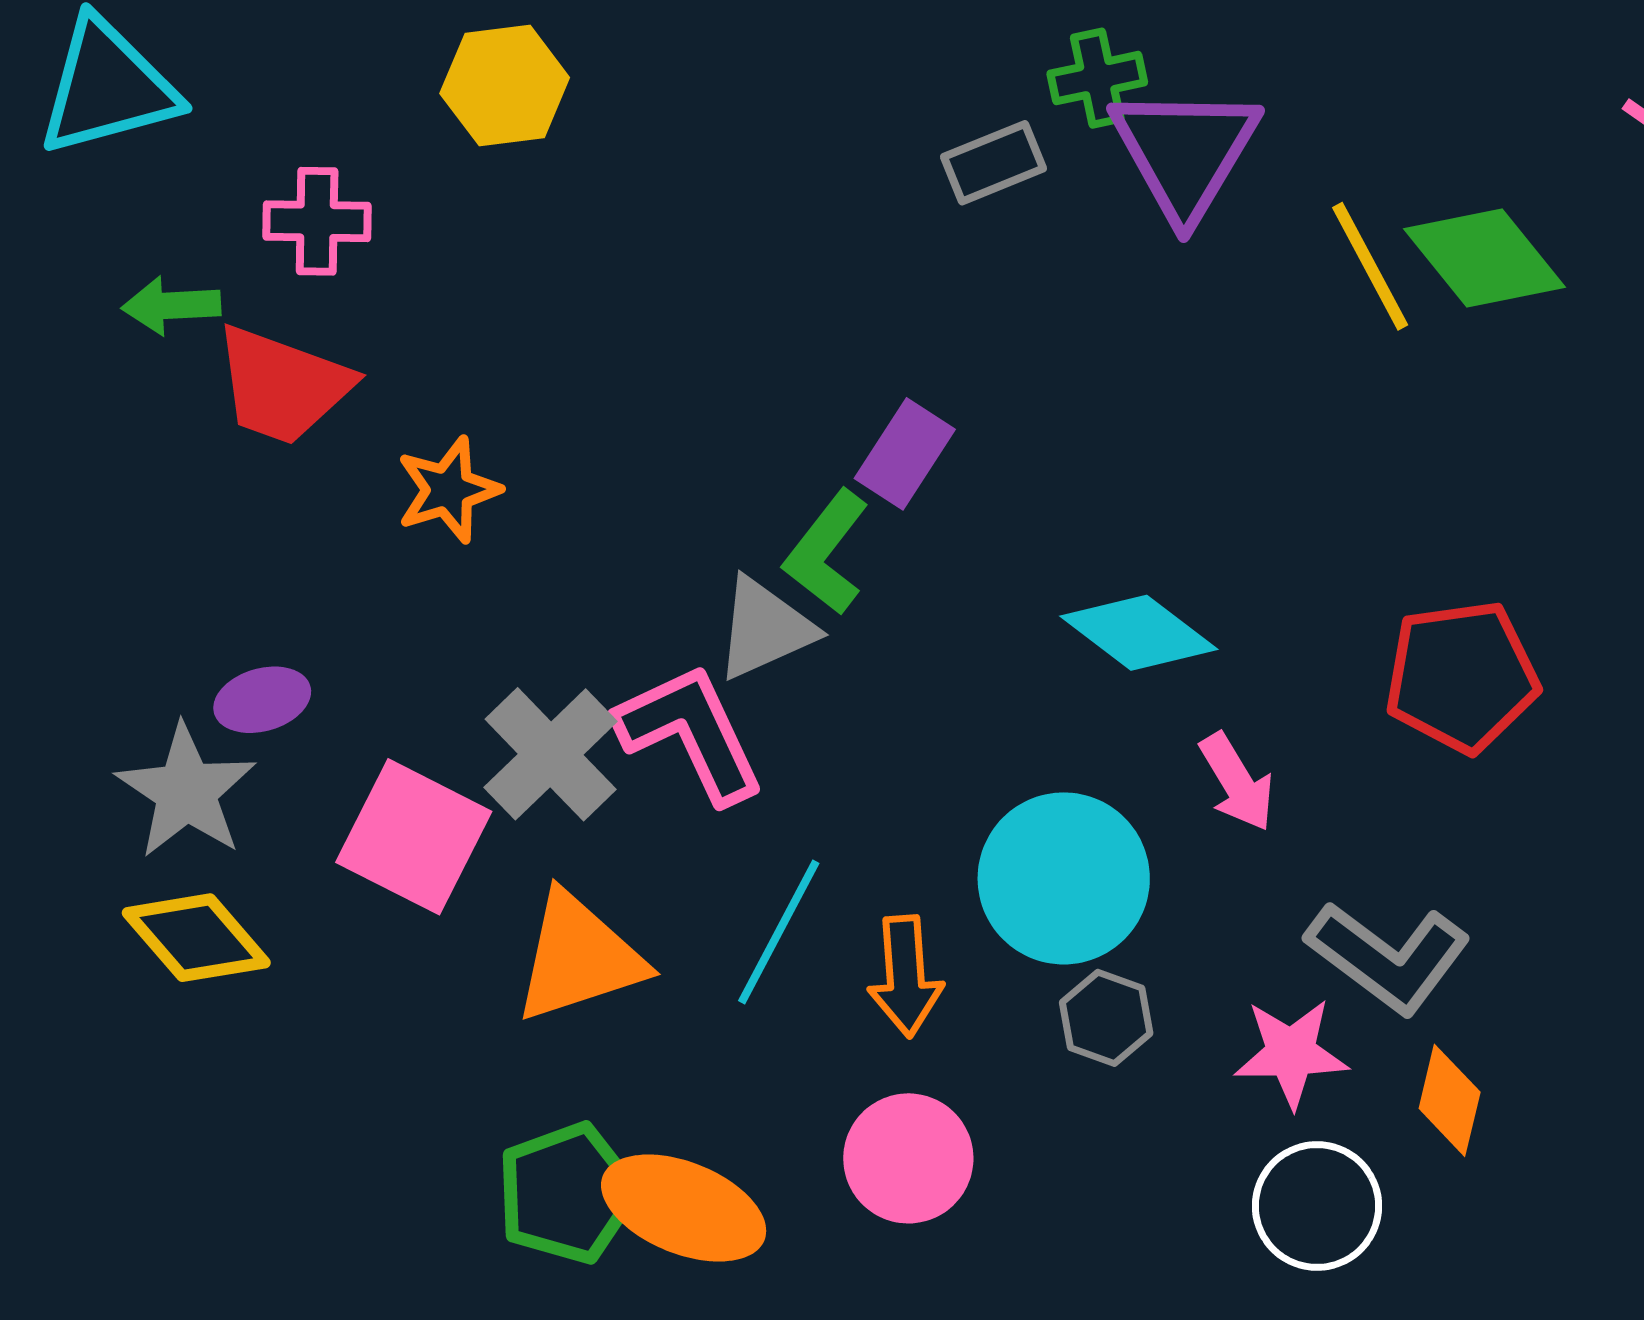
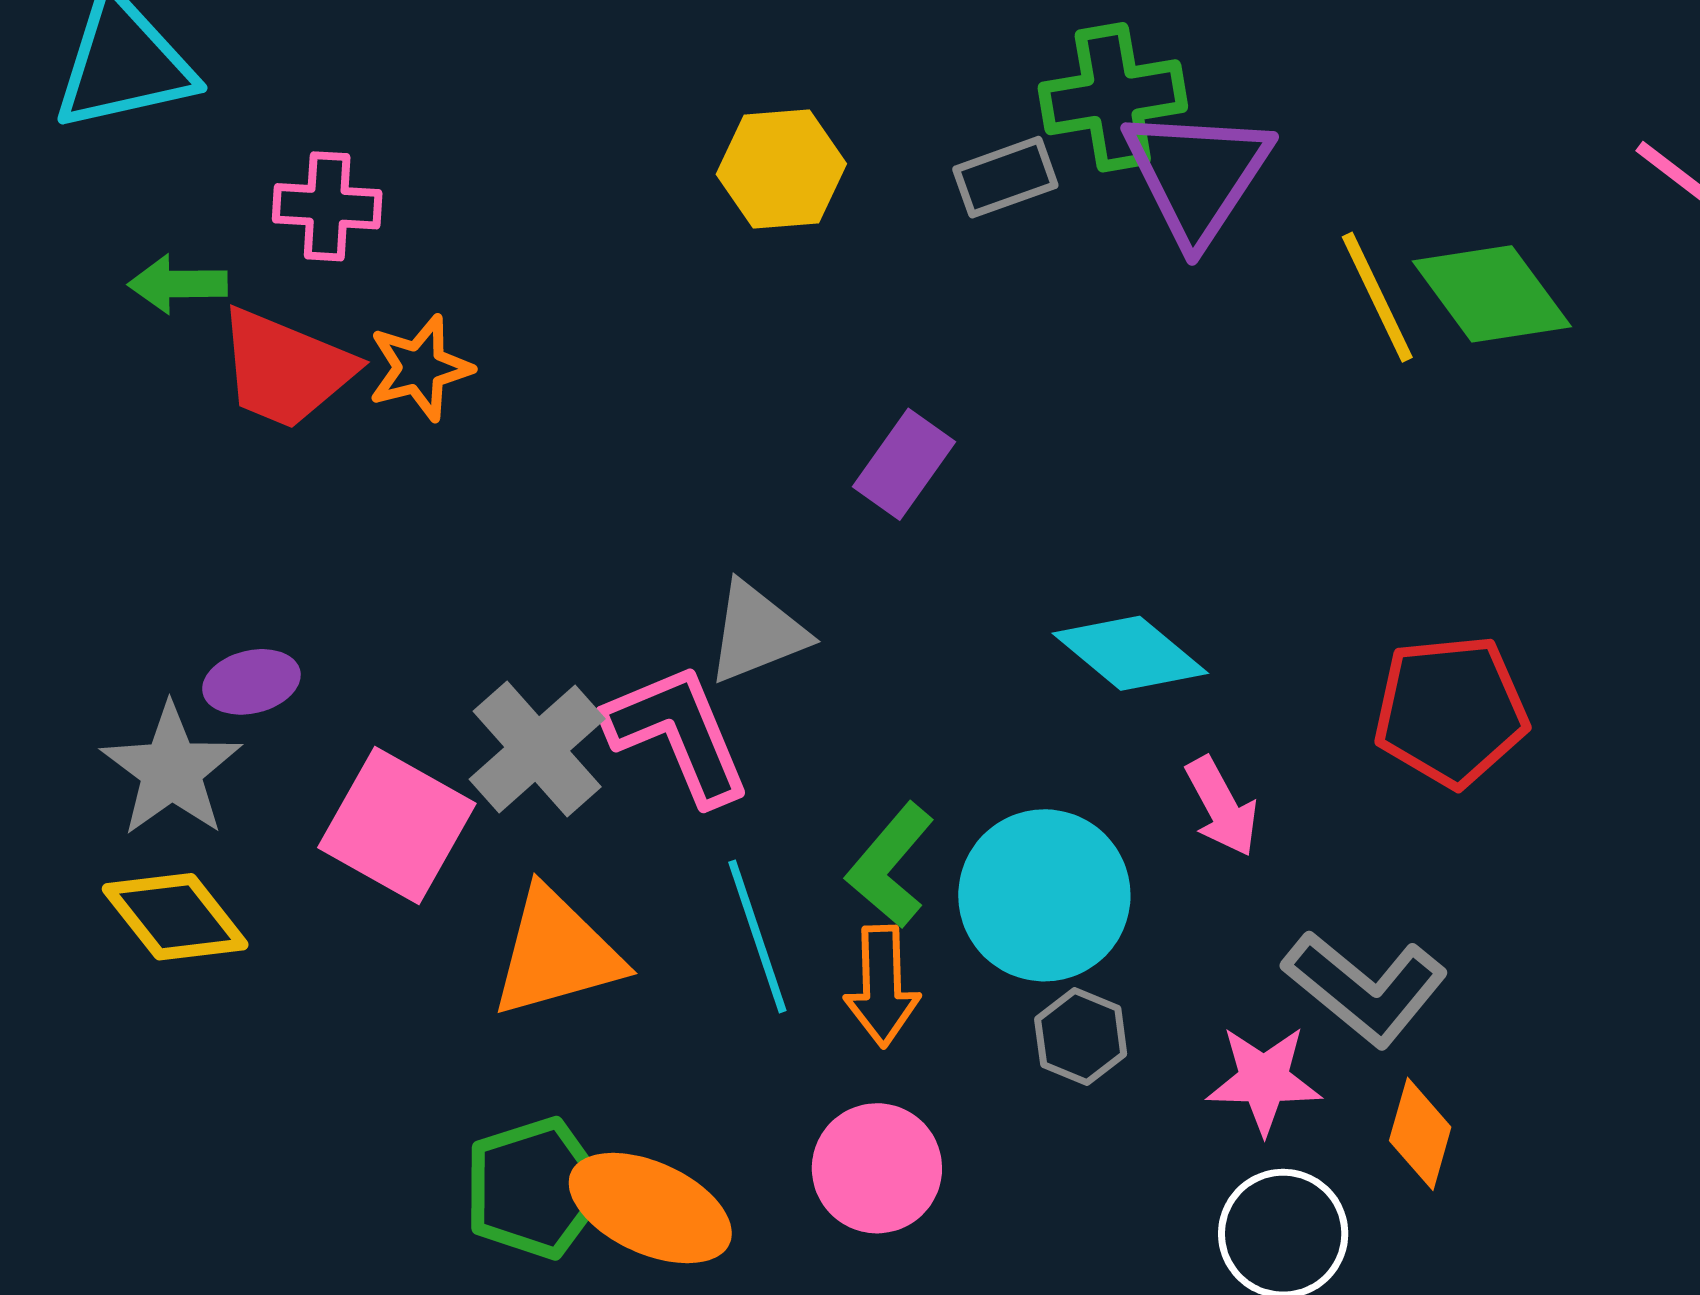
green cross: (1097, 78) -> (1113, 97), size x1.5
yellow hexagon: (505, 85) -> (781, 169), moved
orange star: (448, 490) -> (420, 368), moved
green L-shape: (826, 552) -> (890, 865), moved
cyan line: (779, 932) -> (757, 936), turned -49

